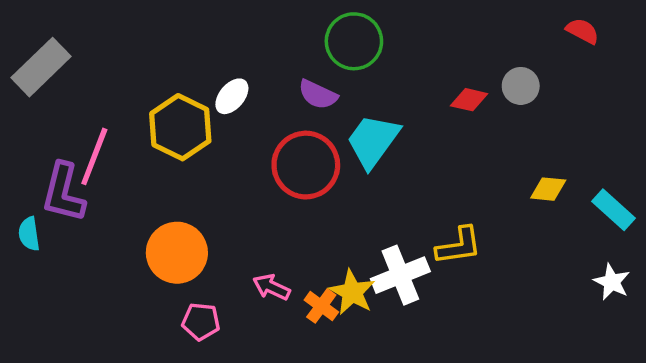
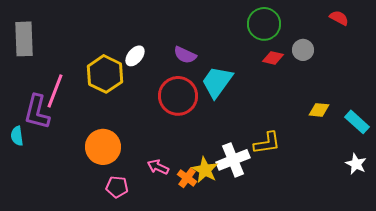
green circle: (354, 41) -> (264, 24), moved
gray rectangle: (41, 67) -> (24, 39), turned -48

